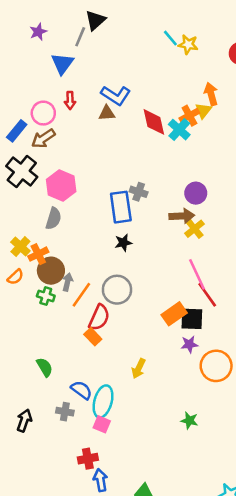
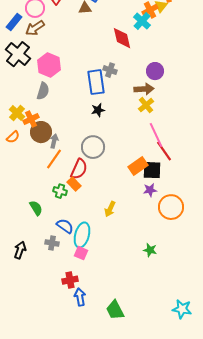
red diamond: (154, 122) -> (122, 38), moved
yellow cross: (194, 229) -> (146, 105), moved
orange line: (81, 295) -> (54, 159), moved
green cross: (46, 296) -> (60, 191), moved

